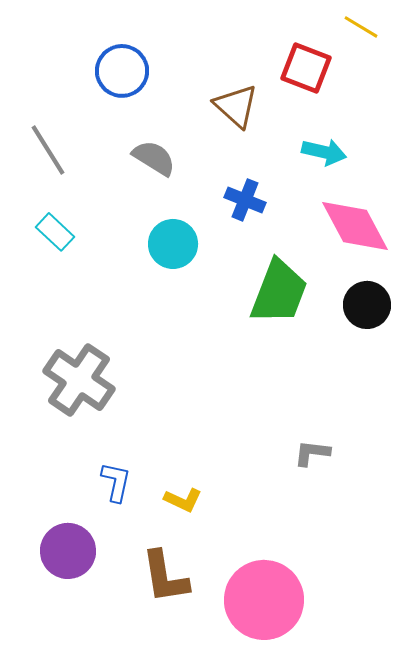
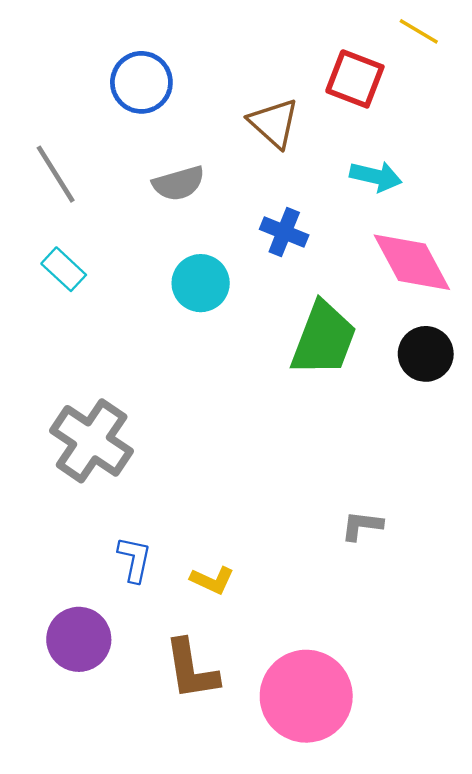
gray semicircle: (154, 158) -> (179, 183), turned 132

